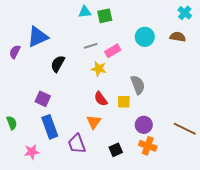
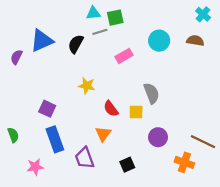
gray line: (91, 46) -> (100, 32), moved
black semicircle: (58, 64) -> (76, 44), moved
yellow star: (99, 69) -> (87, 86), moved
orange cross: (148, 146) -> (184, 162), moved

